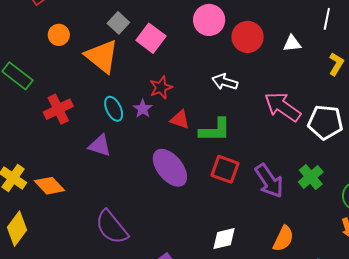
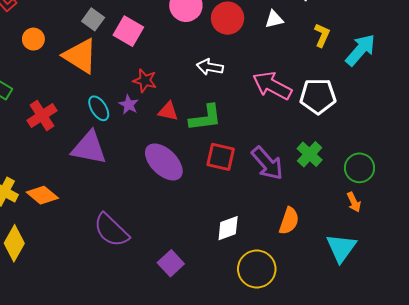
red star: (161, 87) -> (145, 81), turned -30
purple triangle: (100, 146) -> (89, 148), size x1.5

